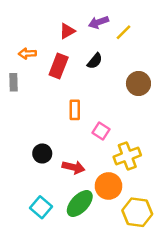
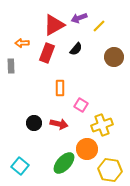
red triangle: (67, 31) -> (54, 25), size x1.6
brown circle: (138, 84) -> (114, 57), moved
red arrow: (74, 167) -> (59, 124), moved
cyan square: (41, 207) -> (20, 166), moved

